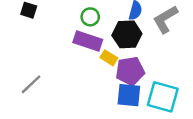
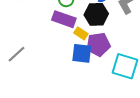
blue square: (129, 95) -> (82, 53), moved

